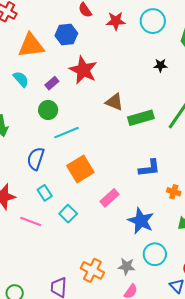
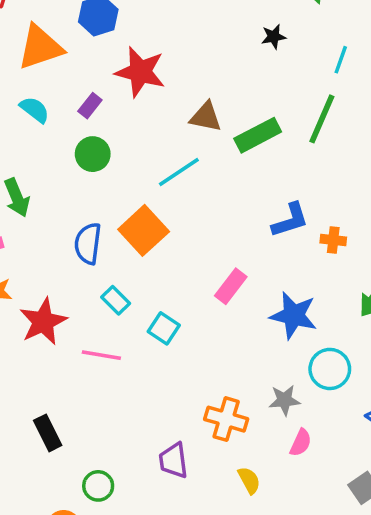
cyan line: (66, 133) -> (179, 172), moved
orange square: (80, 169) -> (144, 230), moved
orange cross: (174, 192) -> (333, 240), moved

